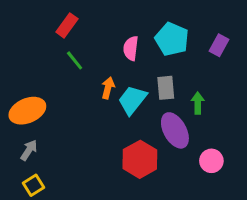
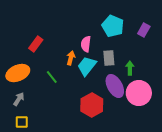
red rectangle: (67, 25) -> (36, 44), moved
pink semicircle: (131, 48) -> (86, 44), moved
green line: (75, 60) -> (52, 77), moved
pink circle: (211, 161) -> (139, 93), moved, size x1.6
yellow square: (33, 185) -> (22, 122), turned 32

